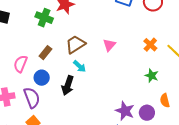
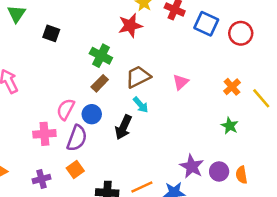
green cross: (44, 18) -> (101, 56), moved
pink semicircle: (20, 64) -> (66, 109), moved
purple semicircle: (32, 98) -> (77, 138), turned 35
orange semicircle: (165, 101) -> (241, 175), moved

